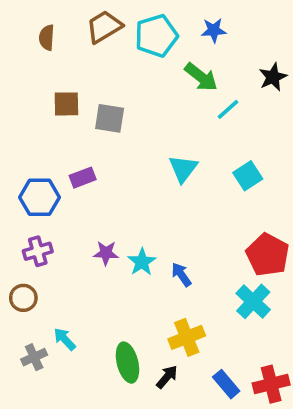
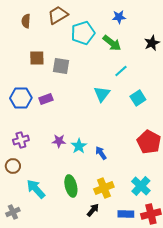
cyan pentagon: (156, 36) -> (83, 33), moved
cyan line: (228, 109) -> (121, 71), moved
blue hexagon: (40, 197) -> (21, 98), moved
cyan cross: (253, 301) -> (141, 186), moved
cyan arrow: (65, 339) -> (36, 189), size x1.5
gray cross: (34, 357) -> (13, 212), moved
green ellipse: (127, 363) -> (71, 186), moved
blue rectangle: (226, 384) -> (126, 214), turned -49

